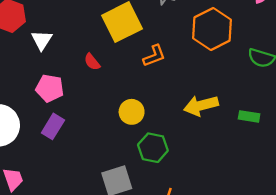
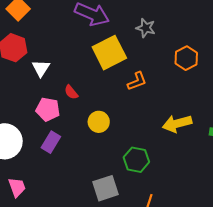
orange hexagon: (212, 29) -> (186, 58), size x0.7
red semicircle: (92, 62) -> (71, 92), moved
yellow circle: (132, 112) -> (99, 122), moved

